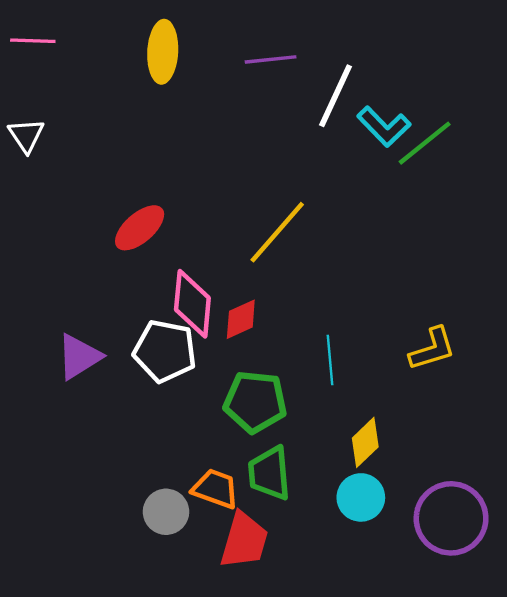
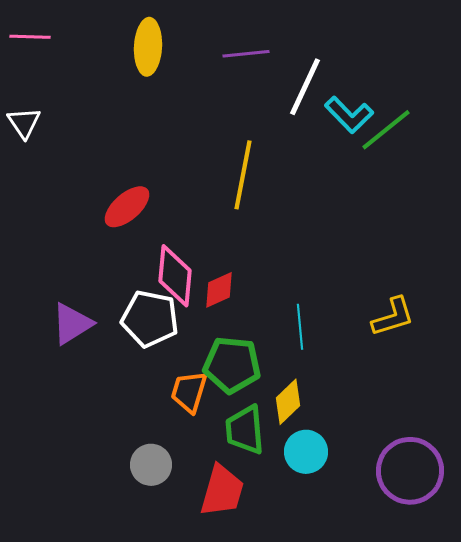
yellow line: (277, 232) -> (243, 175), moved, turned -30
yellow diamond: (365, 442) -> (288, 402), moved
orange trapezoid: (216, 489) -> (189, 392), moved, turned -93
cyan circle: (361, 497) -> (306, 452), moved

